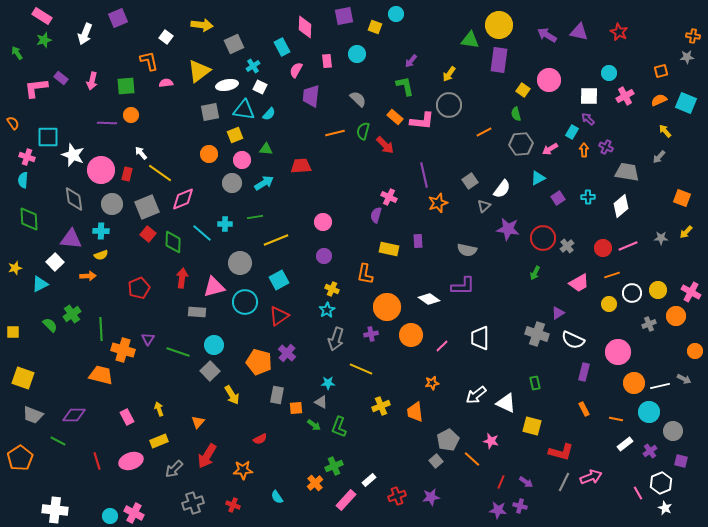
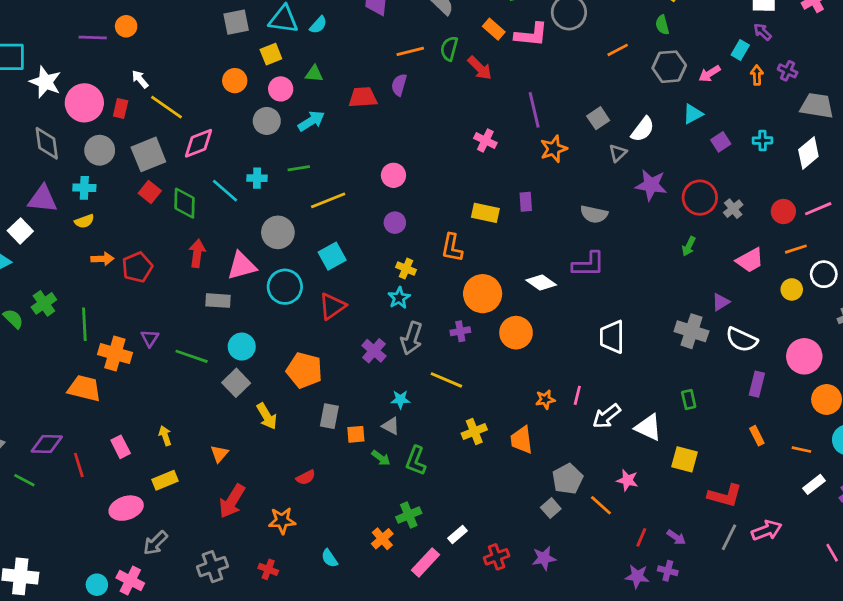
purple semicircle: (376, 215) -> (399, 85), moved
orange arrow: (88, 276) -> (102, 259), moved
pink line: (442, 346) -> (577, 395), moved, turned -32
purple cross: (287, 353) -> (374, 351), moved
red line: (97, 461) -> (79, 465), moved
gray arrow: (174, 469) -> (155, 543), moved

